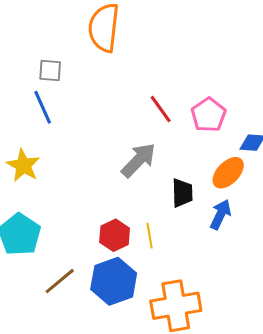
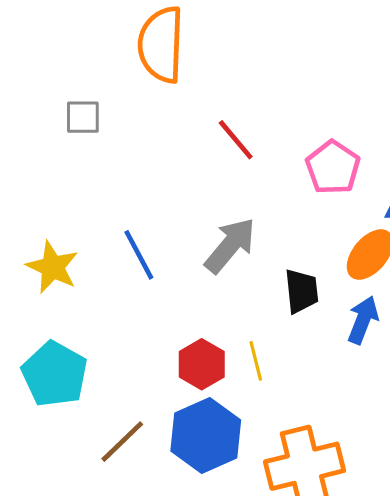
blue line: (43, 107) -> (139, 255), moved
red line: (161, 109) -> (236, 140), moved

